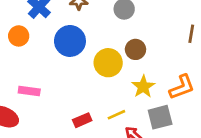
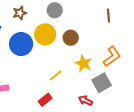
yellow circle: (108, 63) -> (45, 34), moved
yellow line: (116, 115) -> (56, 76), moved

